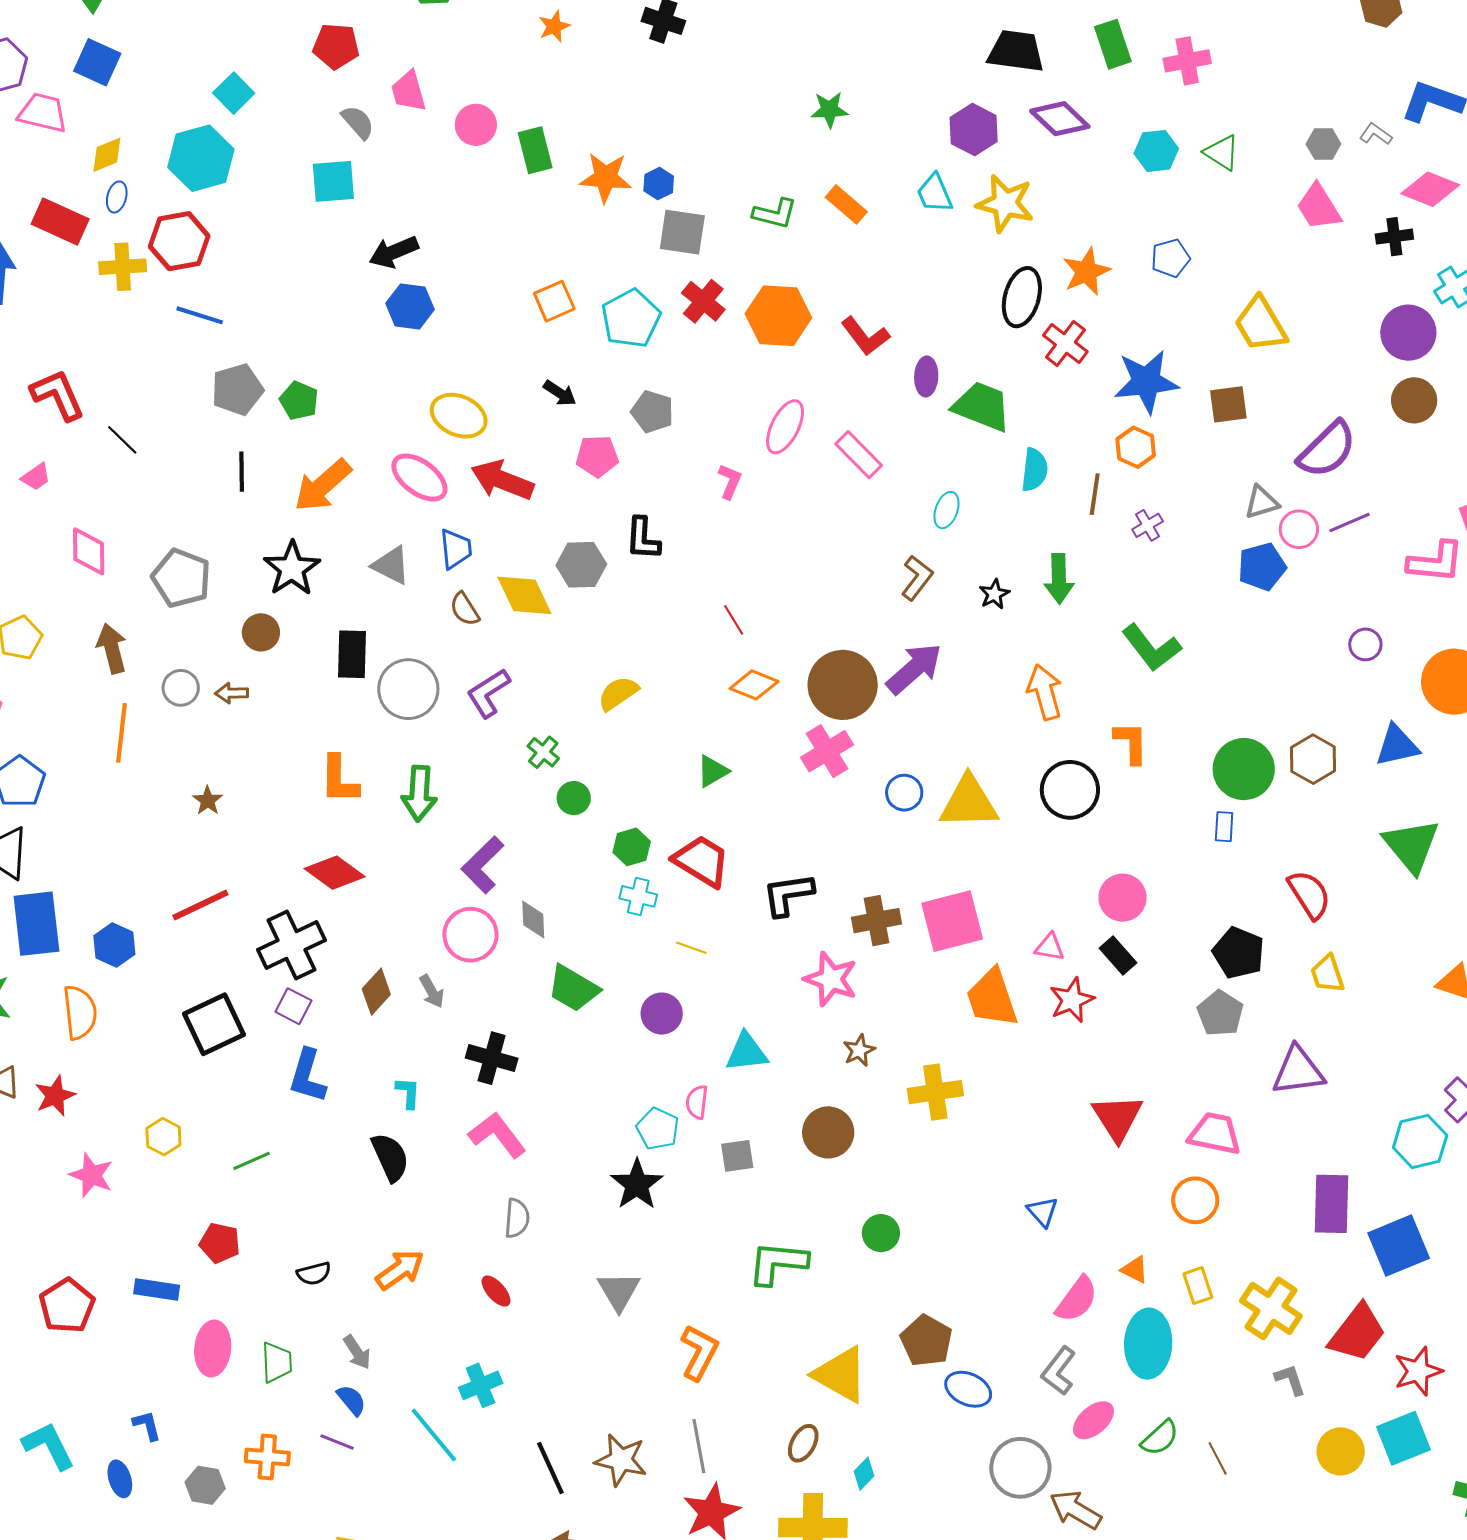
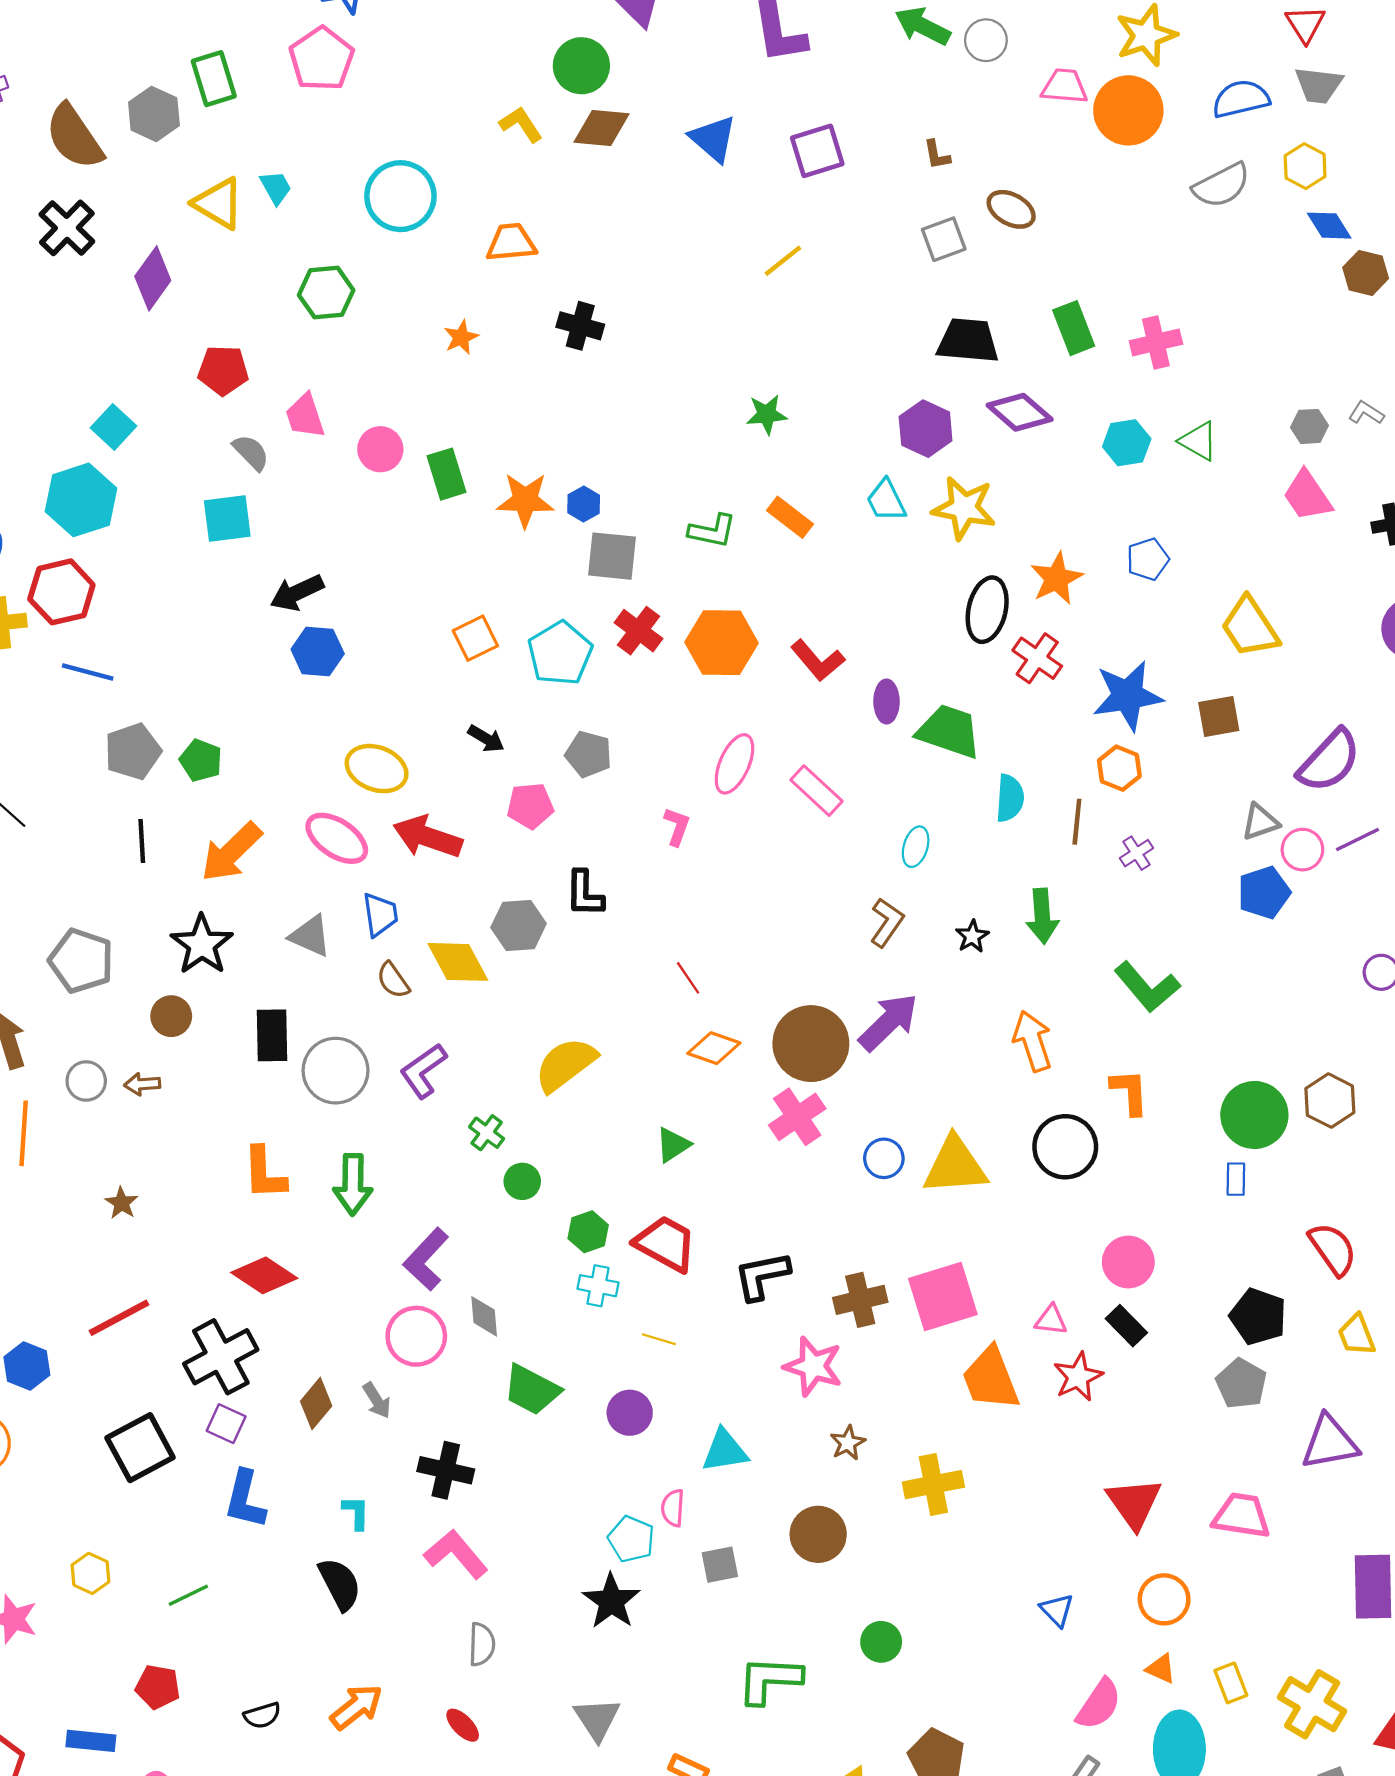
yellow semicircle: (618, 693) -> (565, 1064), size x1.4
orange circle: (1195, 1200) -> (1164, 1599), moved

